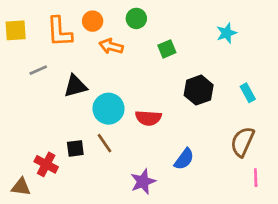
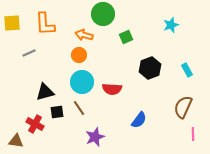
green circle: (136, 18) -> (103, 14), size x1.5
orange circle: (93, 21) -> (79, 55), moved
black triangle: (75, 86) -> (45, 92), moved
purple star: (143, 182) -> (95, 137), moved

